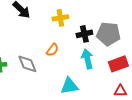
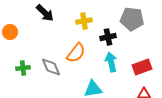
gray pentagon: (108, 34) -> (132, 19), moved
orange semicircle: (52, 50) -> (76, 53), size x1.5

